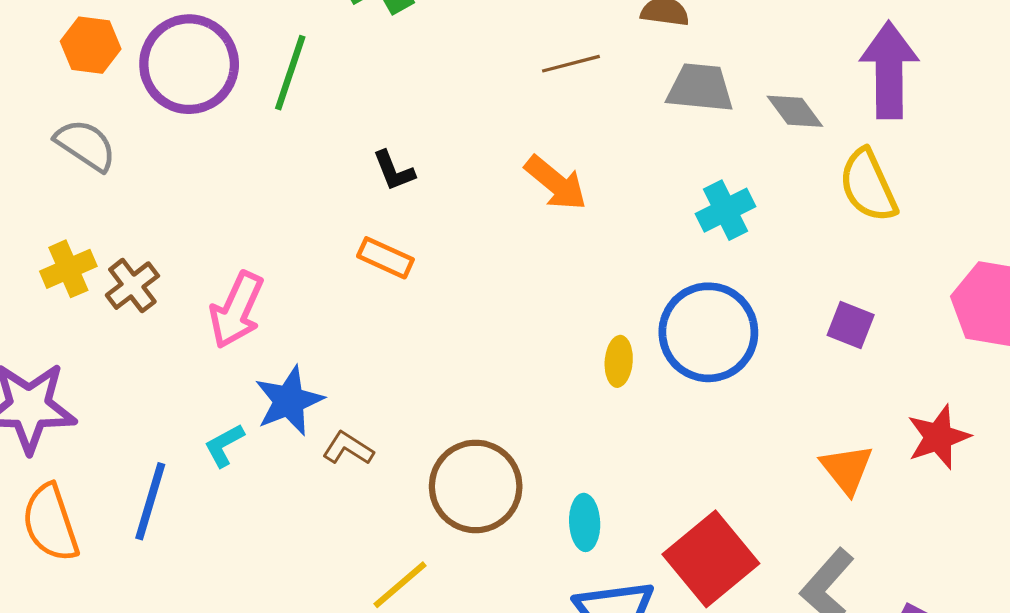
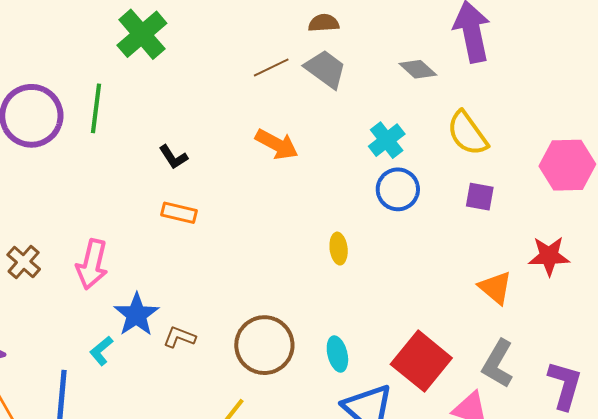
gray trapezoid: (700, 88) -> (326, 69), moved, turned 42
yellow semicircle: (868, 186) -> (467, 133), moved
blue circle: (708, 332) -> (398, 189), moved, size x0.7
red star: (938, 437) -> (549, 256), turned 30

